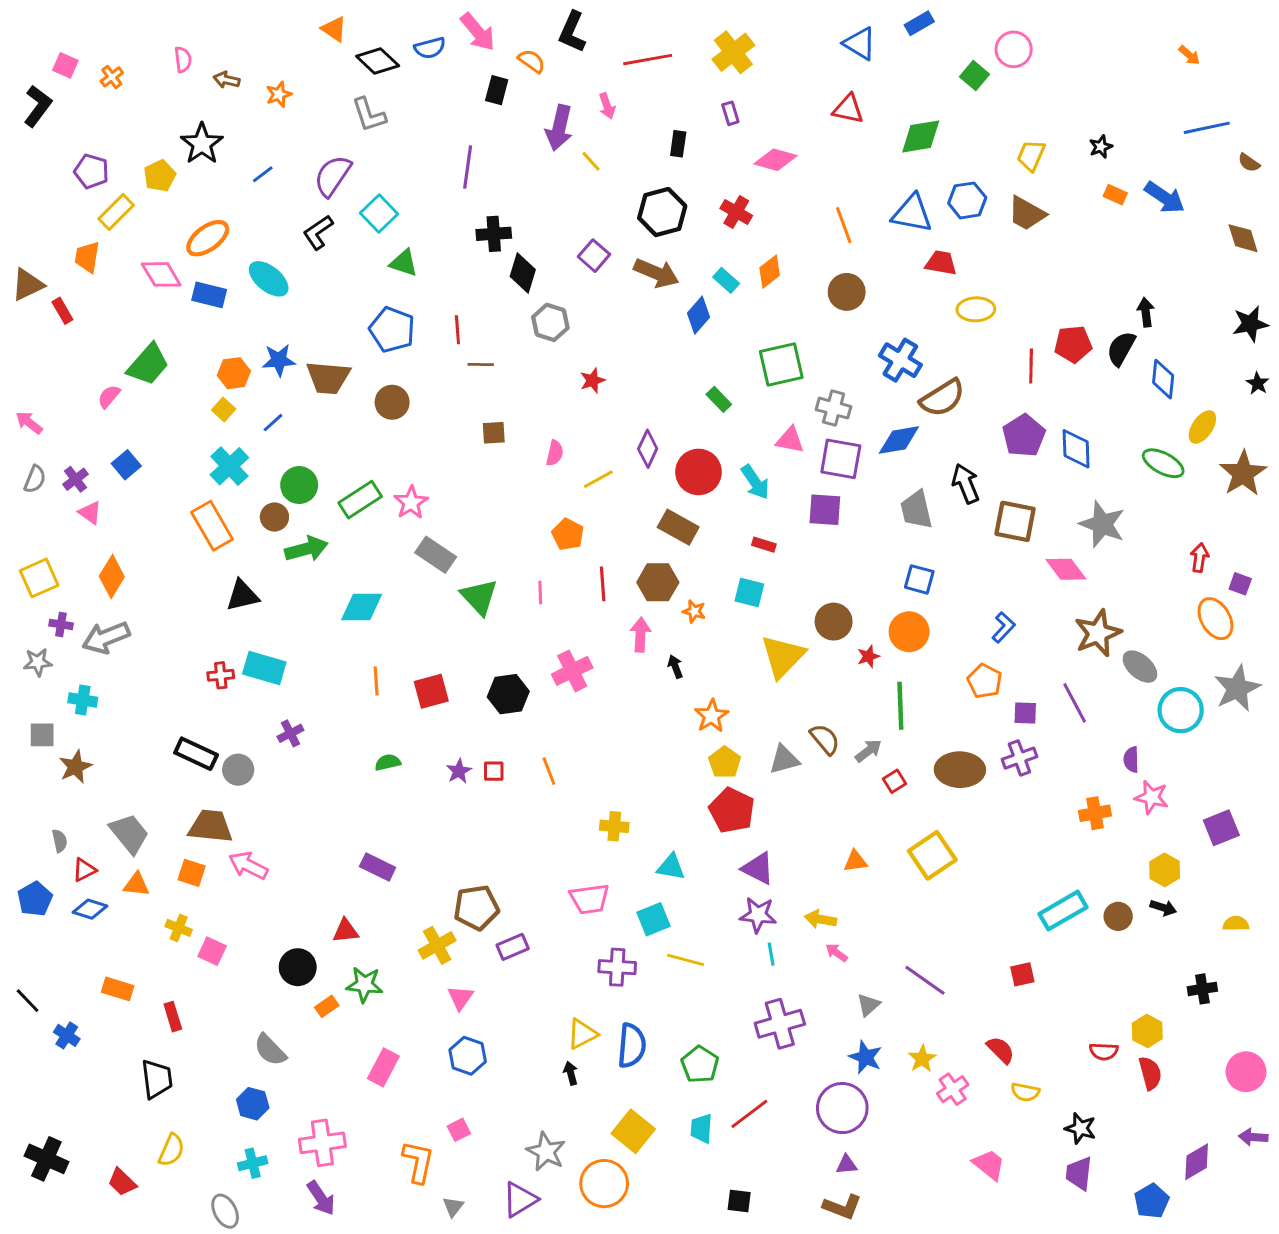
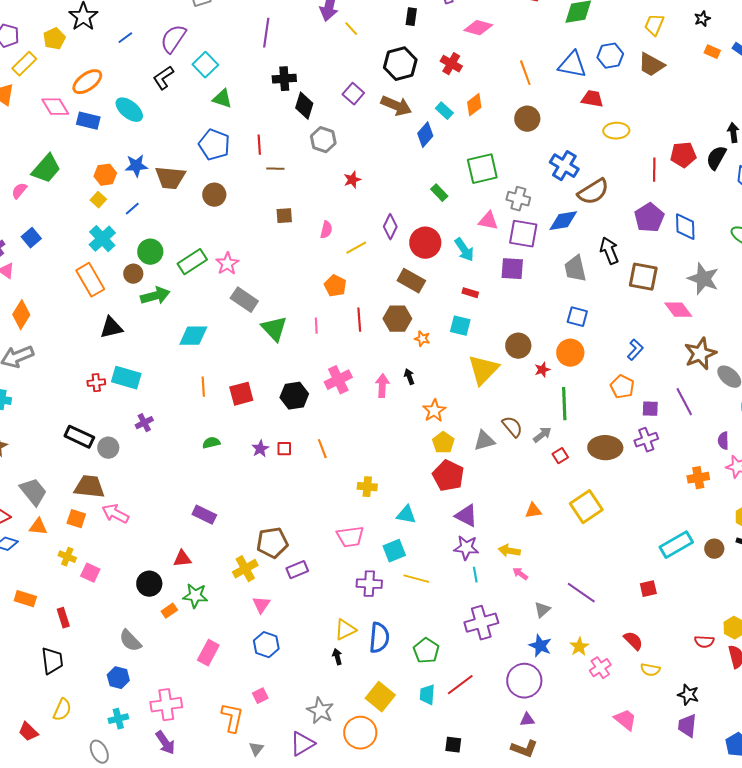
pink arrow: (640, 635) -> (382, 386), moved

